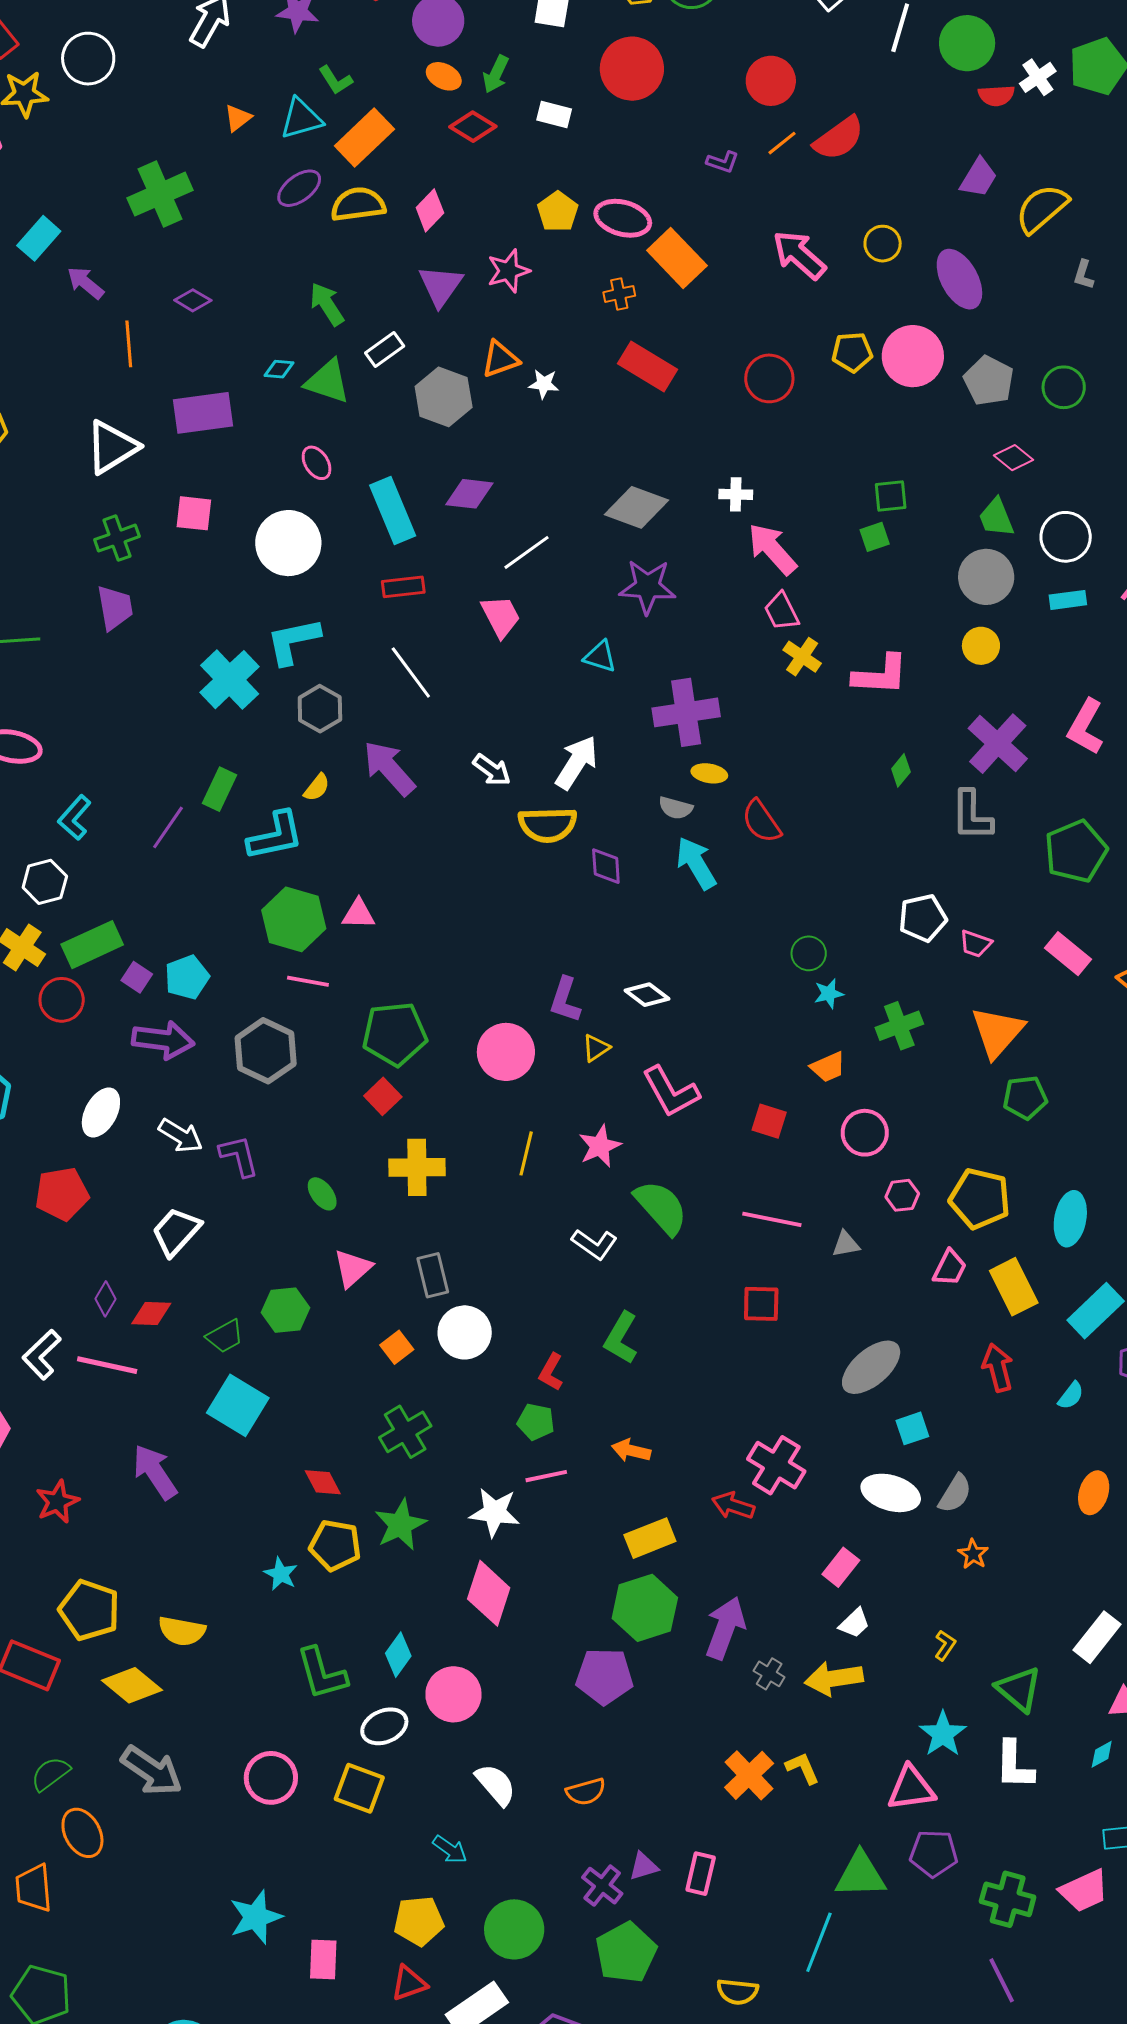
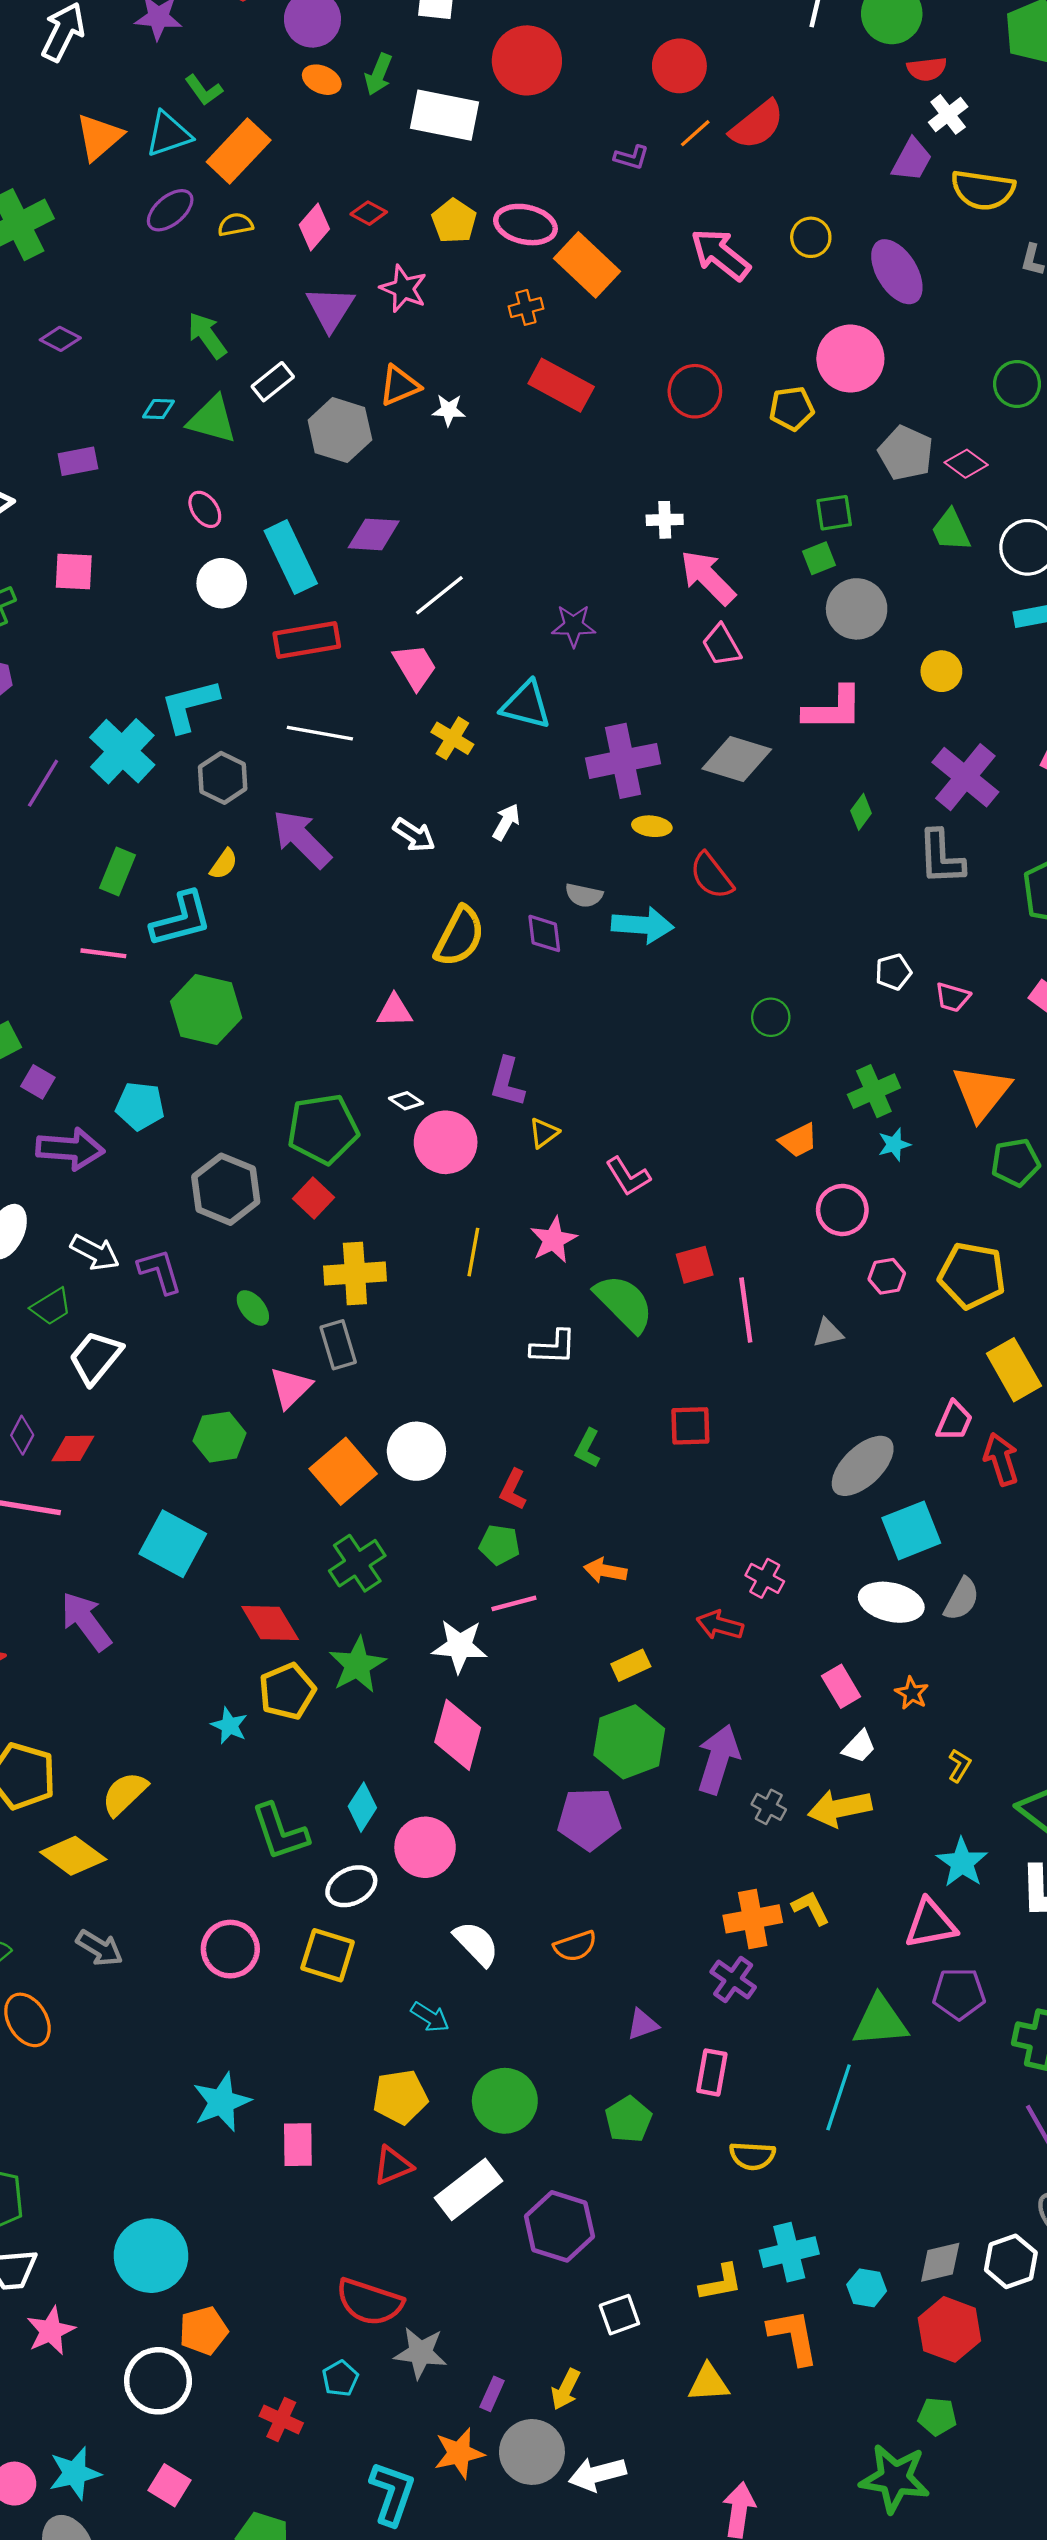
white cross: (1038, 77) -> (948, 114), moved
white rectangle: (554, 115) -> (445, 115), size x1.8
orange triangle: (238, 118) -> (99, 137), size x1.6
red diamond: (473, 127) -> (369, 213), moved, size x0.7
yellow semicircle: (358, 204) -> (235, 225), size x0.6
yellow semicircle: (1042, 209) -> (983, 190), turned -128
pink star: (508, 271) -> (404, 289), turned -30
yellow pentagon: (852, 352) -> (792, 409), moved
gray pentagon: (989, 381) -> (906, 453), moved
purple rectangle: (203, 413) -> (78, 461), size x0.6
gray diamond: (637, 507) -> (737, 759), moved
white circle: (288, 543) -> (222, 583), moved, size x0.7
gray circle: (986, 577) -> (857, 609), moved
red rectangle: (403, 587) -> (307, 640), size x1.4
purple star: (647, 587) -> (574, 626), size x0.7
cyan triangle: (600, 657) -> (526, 705), size x1.4
yellow cross: (802, 657) -> (452, 738), moved
white line: (411, 673) -> (320, 733), turned -40
white arrow: (577, 763) -> (506, 822), size x0.6
gray semicircle: (676, 808) -> (584, 895), moved
yellow semicircle: (548, 825) -> (459, 936), moved, turned -58
purple line: (168, 827) -> (43, 783), moved
cyan arrow: (696, 863) -> (643, 925), turned 128
pink triangle: (359, 914) -> (394, 1011), moved
white pentagon: (923, 918) -> (893, 972), size x0.7
cyan pentagon: (187, 977) -> (140, 1106), moved, turned 30
pink line: (308, 981) -> (103, 953), moved
cyan star: (829, 994) -> (894, 1144), moved
white diamond: (647, 995) -> (406, 1101), moved, size x0.7
gray hexagon: (266, 1051) -> (226, 1189), moved
pink L-shape: (671, 1092) -> (628, 1176), size x0.7
red square: (769, 1121) -> (695, 1265), moved, turned -30
pink line: (772, 1219) -> (746, 1310), turned 74
white L-shape: (594, 1244) -> (553, 1347), turned -30
pink trapezoid: (950, 1268) -> (954, 1421), moved
gray rectangle: (433, 1275) -> (338, 1345), moved
red square: (761, 1304) -> (690, 1426), moved
green trapezoid: (225, 1336) -> (51, 1307), moved
green L-shape: (621, 1338) -> (588, 1448), size x0.7
orange square: (397, 1347) -> (343, 1471), size x1.8
cyan square: (912, 1428) -> (911, 1530), size x1.6
pink cross: (776, 1465) -> (765, 1578), size x0.6
red diamond: (323, 1482) -> (270, 1623), size x1.4
yellow rectangle: (650, 1538) -> (631, 1665), size x0.7
yellow pentagon: (335, 1545) -> (287, 1691), turned -30
orange star: (973, 1554) -> (912, 1693), moved
pink rectangle: (841, 1567) -> (841, 1686), turned -66
yellow semicircle: (182, 1631) -> (125, 1794), turned 129
gray arrow: (152, 1771) -> (100, 1948), size x0.7
orange cross: (749, 1775) -> (753, 1919), turned 36
pink rectangle: (701, 1874) -> (712, 2072), moved
purple cross: (602, 1886) -> (733, 1979), moved
green pentagon: (626, 1952) -> (628, 2120), size x0.7

